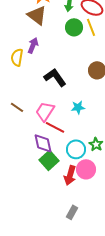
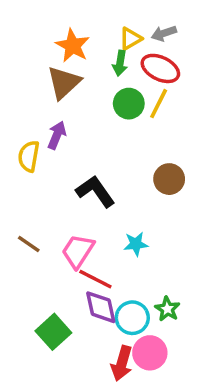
brown triangle: (37, 15) -> (64, 82), turned 40
yellow line: (91, 27) -> (159, 104), turned 48
purple diamond: (43, 143) -> (101, 307), moved
green square: (49, 160) -> (53, 332), moved

